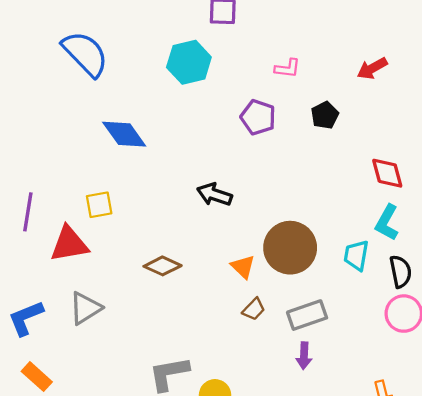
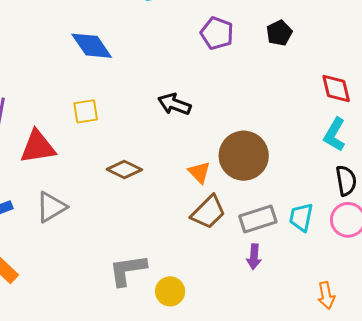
yellow square: (99, 205) -> (86, 111), moved
cyan trapezoid: (356, 255) -> (301, 217), moved
brown trapezoid: (254, 309) -> (208, 212), size x1.6

